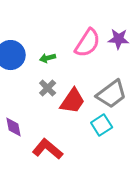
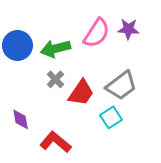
green arrow: (48, 58) -> (55, 49), size x1.8

